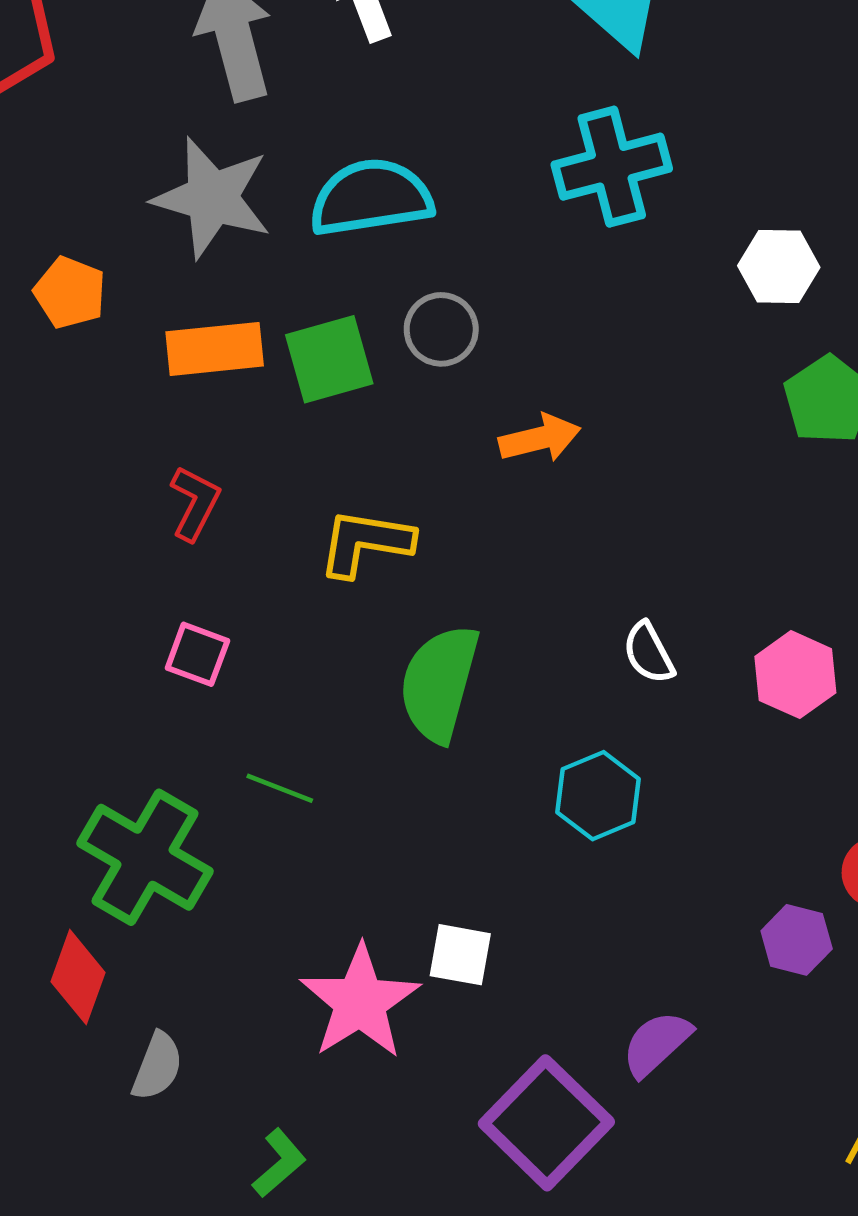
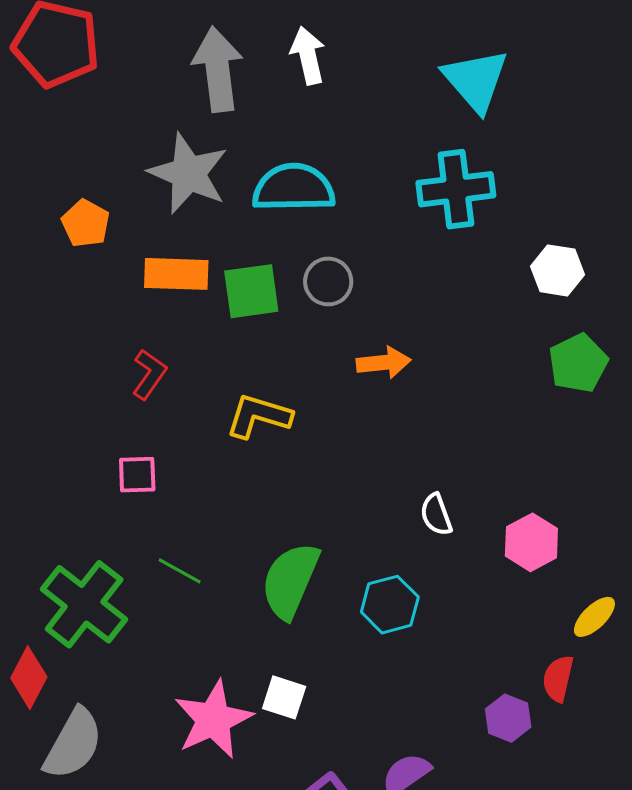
pink square: (197, 654) -> (137, 475), turned -30
green semicircle: (439, 683) -> (290, 581), moved
gray semicircle: (157, 1066) -> (73, 744), size x1.6

